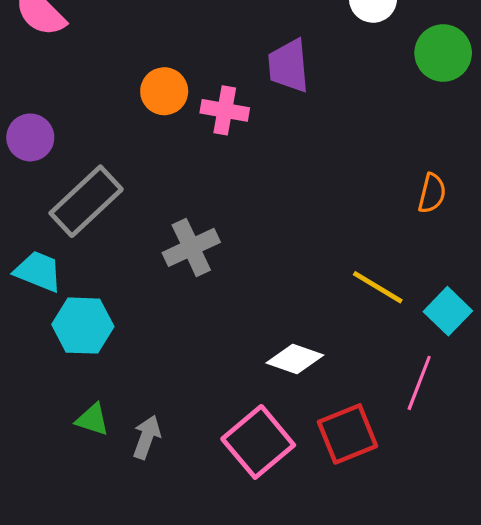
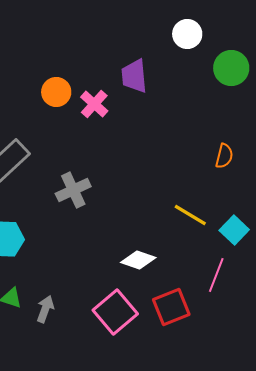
pink cross: (225, 110) -> (94, 104), turned 32

